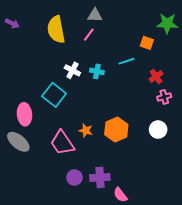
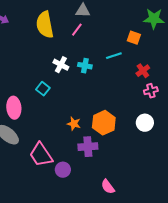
cyan square: (54, 95) -> (43, 89), size x0.6
pink trapezoid: (62, 143) -> (41, 155), moved
purple cross: (100, 177) -> (88, 147), moved

